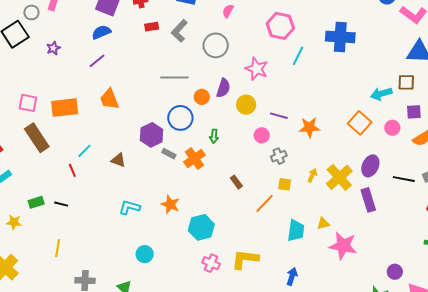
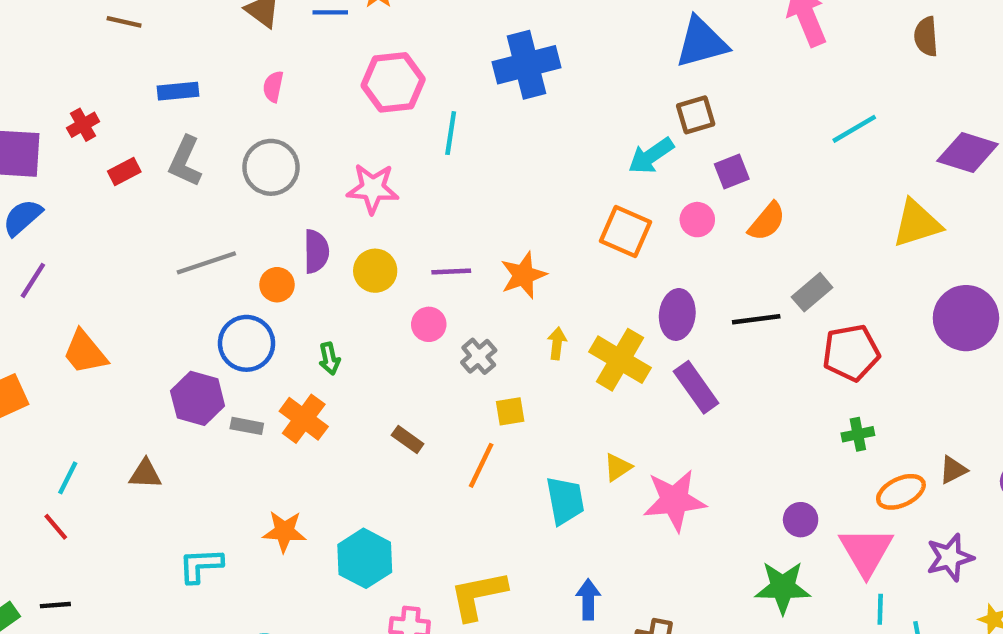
yellow arrow: (312, 175) -> (557, 343), moved

